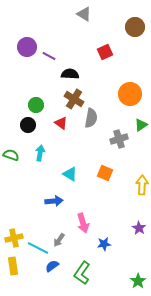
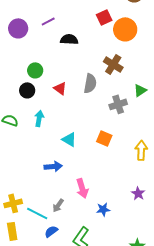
purple circle: (27, 47) -> (18, 28), moved
purple line: (49, 56) -> (48, 21), turned -56
orange circle: (130, 94) -> (125, 29), moved
brown cross: (74, 99) -> (113, 64), moved

